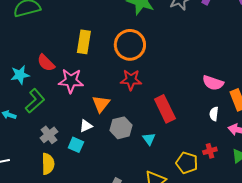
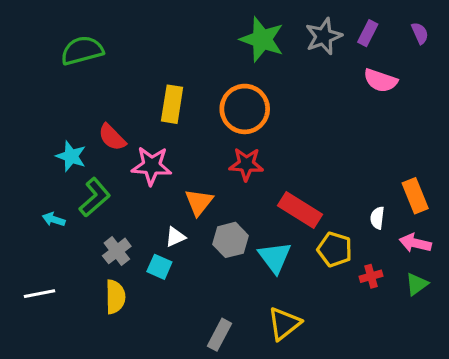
cyan star: (20, 75) -> (71, 156), turned 30
pink semicircle: (213, 83) -> (380, 81), moved
red rectangle: (165, 109) -> (300, 210), turned -32
cyan triangle: (149, 139) -> (275, 257), size x1.6
yellow pentagon: (187, 163) -> (335, 249), moved

